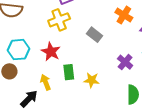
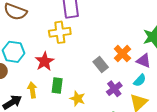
orange cross: (124, 15) -> (122, 54), moved
gray rectangle: (94, 35) -> (101, 65), moved

